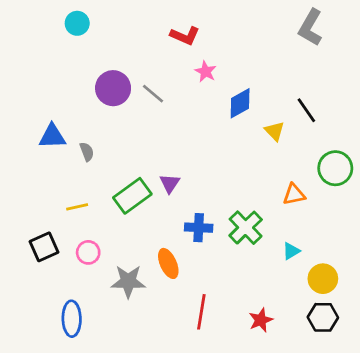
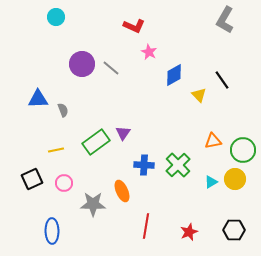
green circle: (335, 168) -> (243, 150), moved
yellow circle: (323, 279) -> (235, 179), moved

